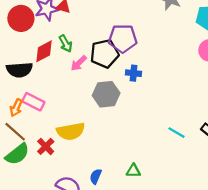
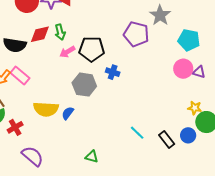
purple pentagon: (123, 38) -> (136, 34), moved
red cross: (46, 146) -> (15, 127), moved
blue semicircle: (96, 176) -> (68, 113), moved

